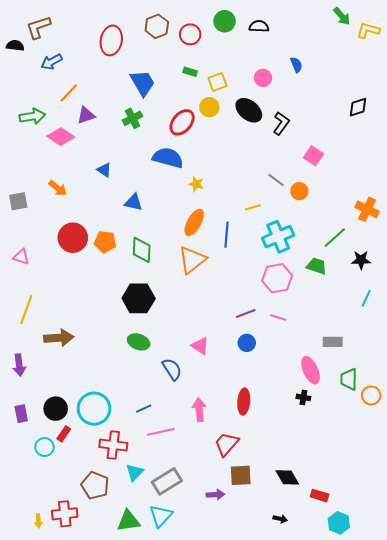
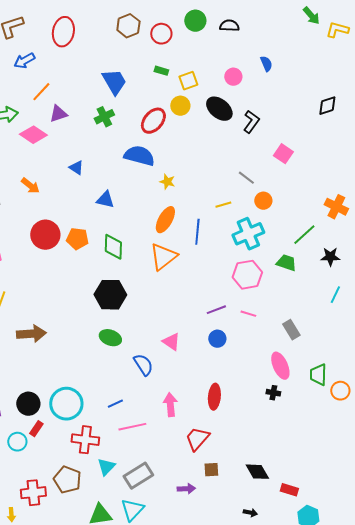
red ellipse: (111, 40) -> (63, 32), moved
orange circle: (299, 191) -> (263, 201), moved
gray rectangle: (333, 342) -> (291, 330), moved, turned 60
brown square: (241, 475) -> (211, 470), size x0.7
red cross: (65, 514) -> (33, 493), moved

